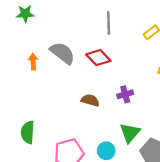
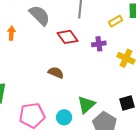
gray semicircle: (62, 53) -> (40, 15), moved
purple cross: (125, 94) -> (99, 44), moved

